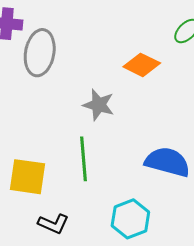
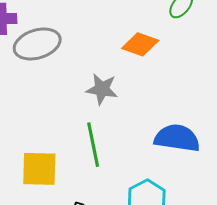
gray ellipse: (40, 53) -> (37, 44), turned 69

